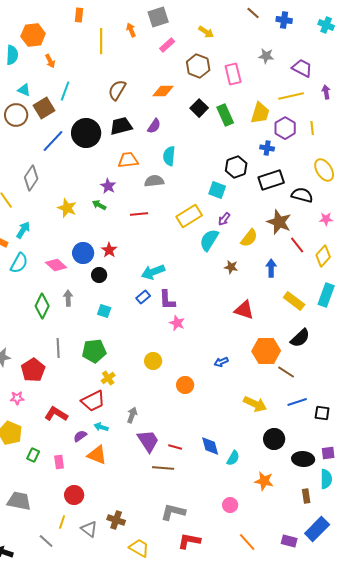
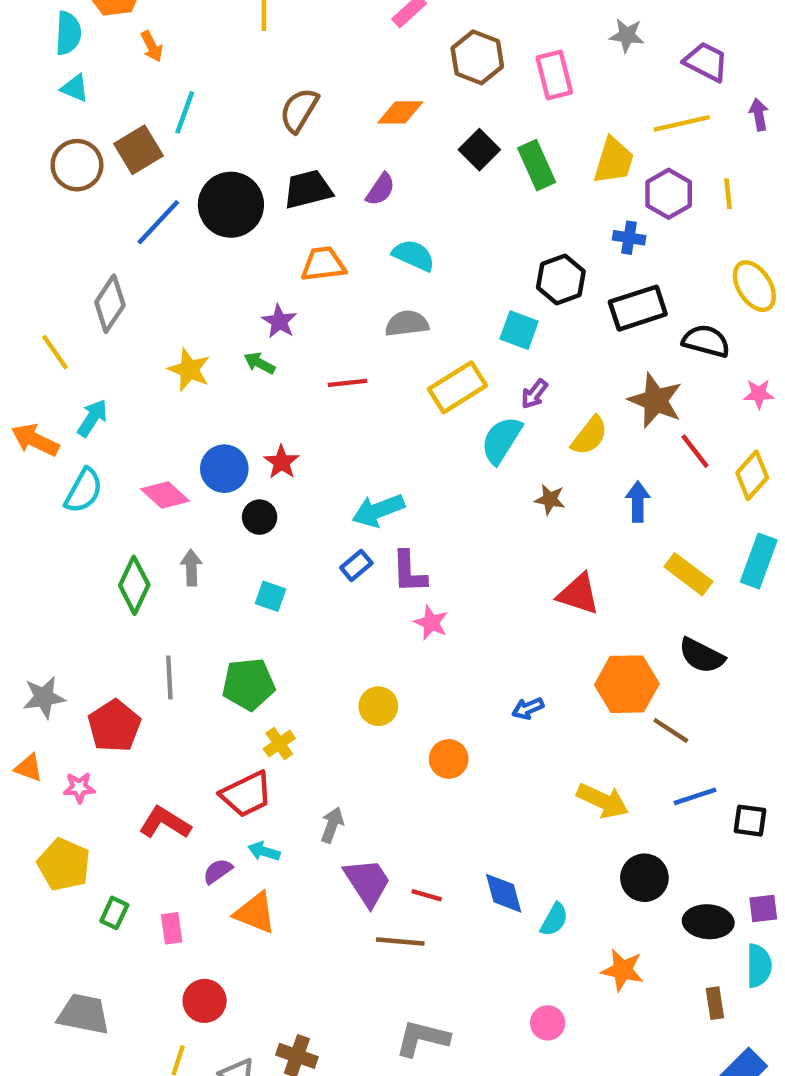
cyan triangle: (24, 90) -> (75, 88), moved
cyan semicircle: (169, 156) -> (413, 255), turned 108
gray semicircle: (154, 181) -> (407, 323), moved
black semicircle: (300, 338) -> (702, 656), turned 70

